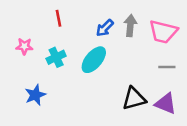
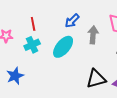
red line: (58, 18) -> (33, 24), moved
gray arrow: (130, 26) -> (93, 35), moved

